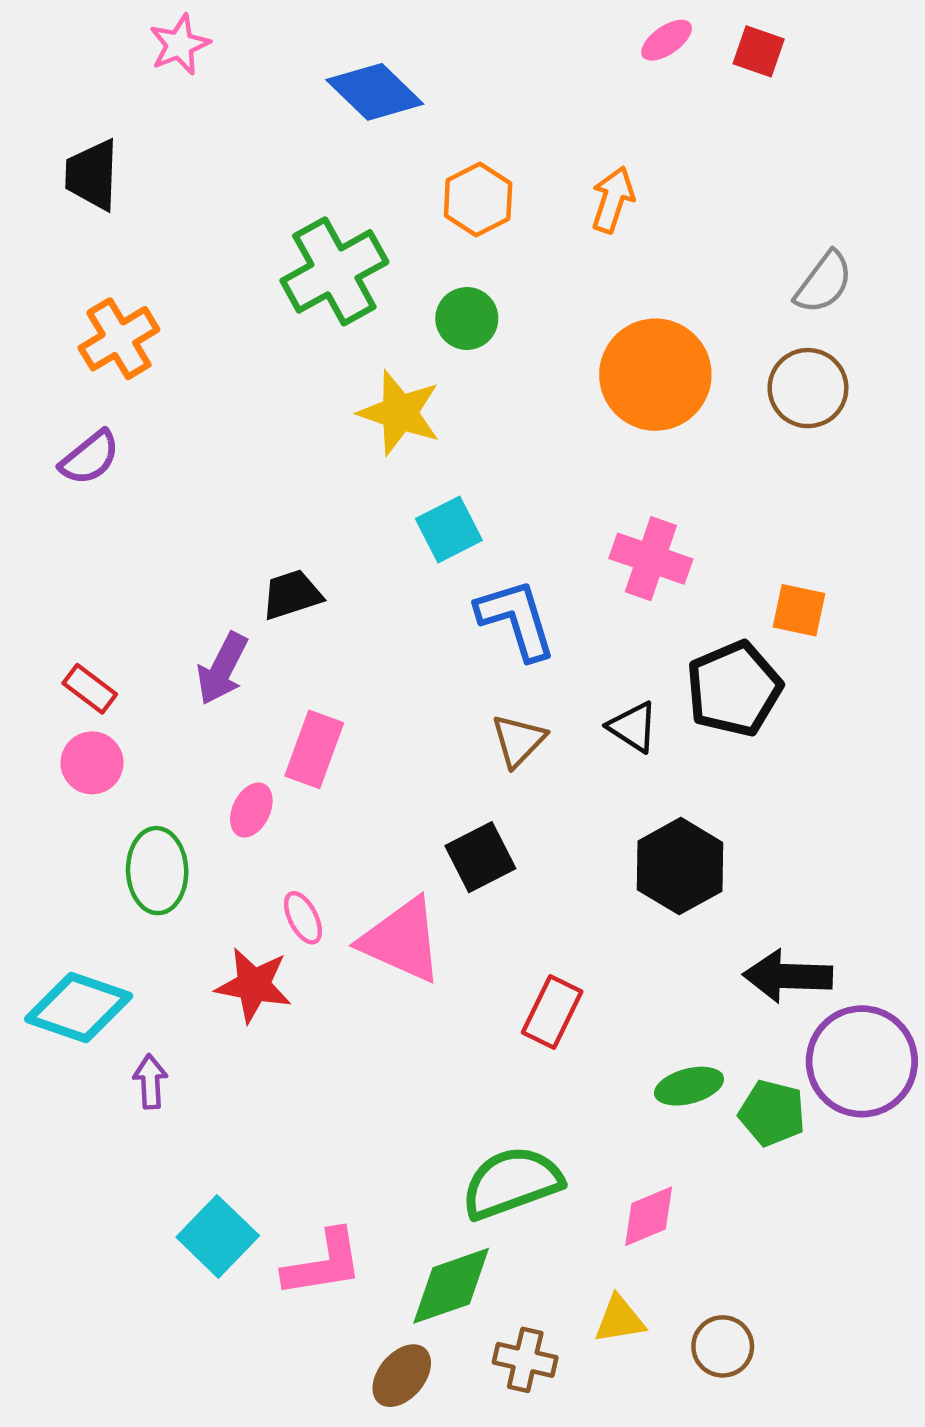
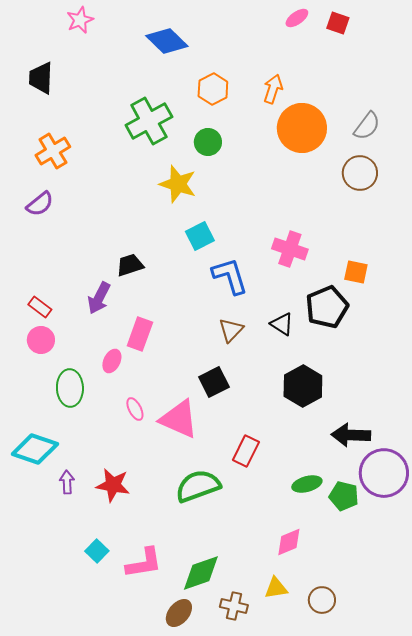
orange circle: (655, 375) -> (302, 128), moved
red star: (254, 985) -> (113, 485), moved
green semicircle: (512, 1183) -> (198, 486), moved
cyan square: (218, 1236) -> (97, 551), size x0.7

